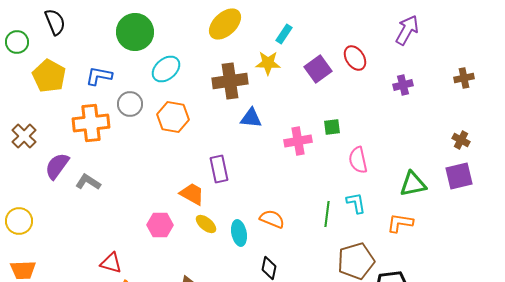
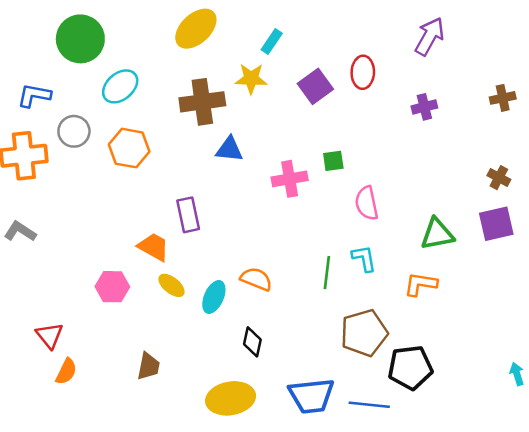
red ellipse: (355, 58) -> (363, 72), turned 35
cyan ellipse: (239, 233) -> (214, 297), turned 35
red triangle: (111, 263) -> (50, 335), turned 35

